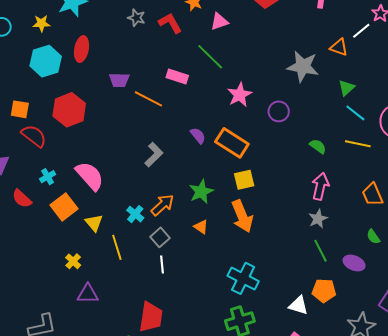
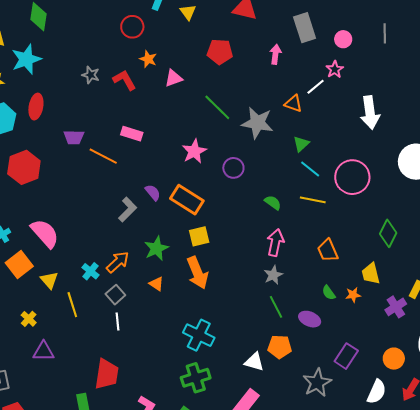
green line: (210, 57) -> (217, 107), moved
gray L-shape: (154, 155) -> (128, 210), moved

